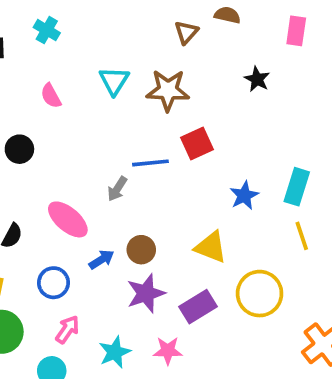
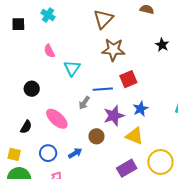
brown triangle: (186, 32) -> (103, 19), moved, size x1.5
cyan triangle: (114, 81) -> (72, 68), moved
black circle: (19, 149) -> (32, 89), moved
blue star: (244, 196) -> (141, 109), moved
blue arrow: (102, 259) -> (75, 153), moved
purple star: (146, 293) -> (114, 116), moved

